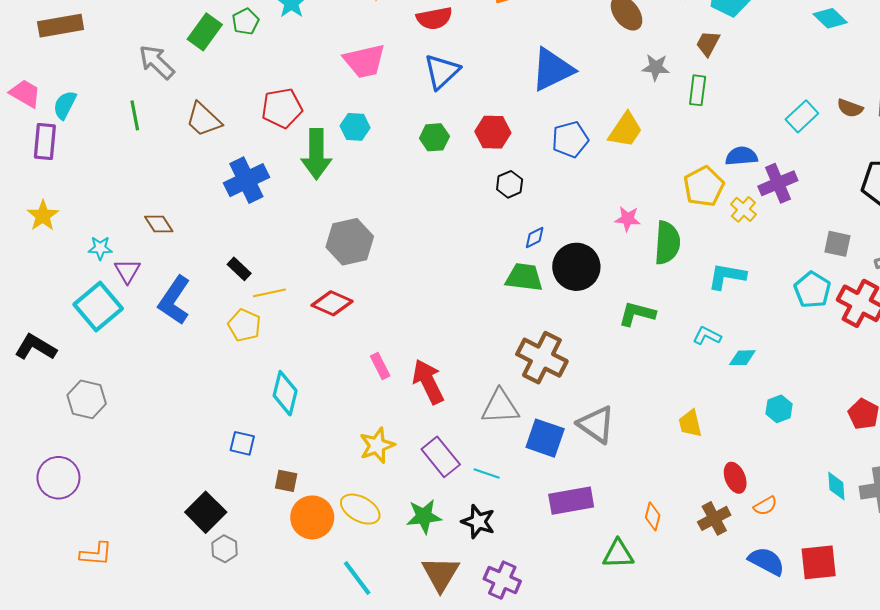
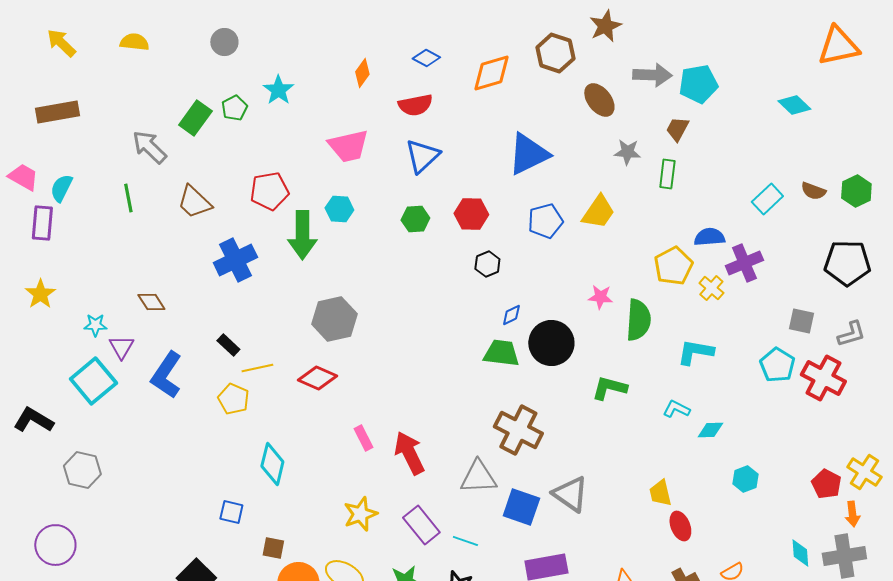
red ellipse: (735, 478) -> (680, 526), moved

